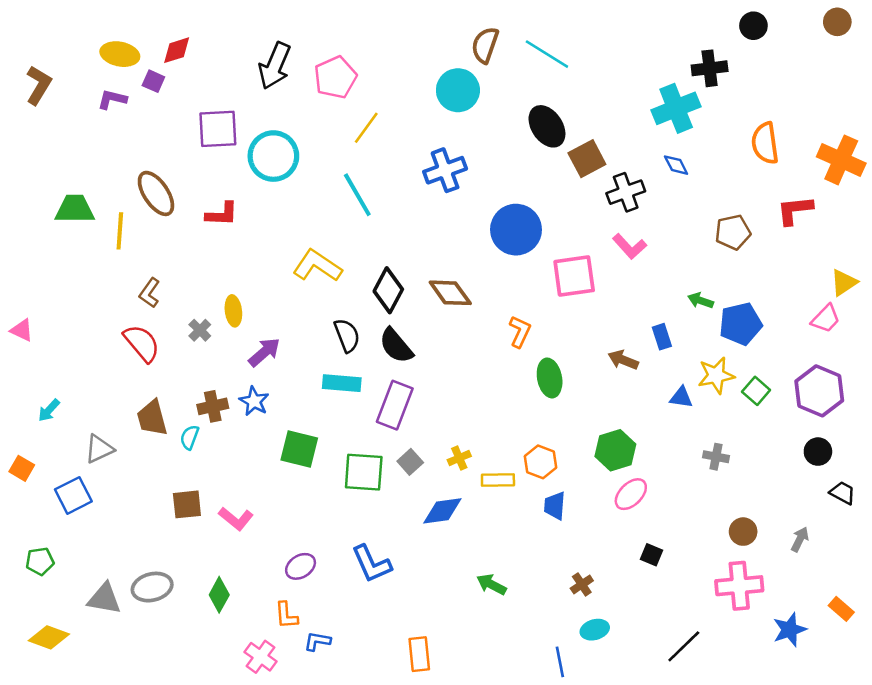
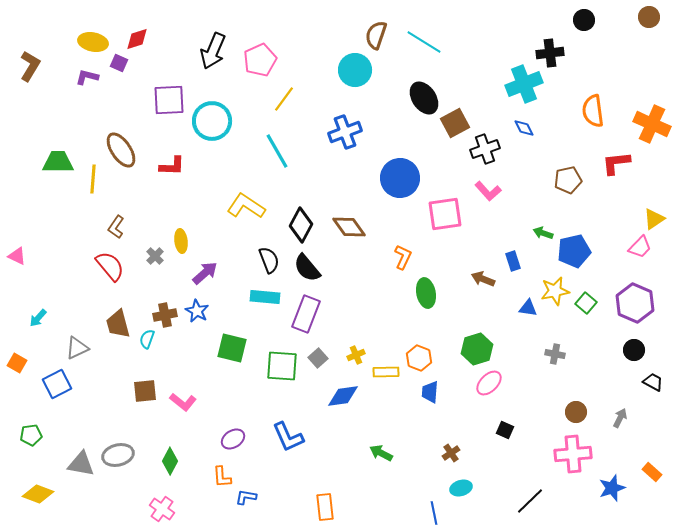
pink cross: (261, 657) -> (162, 509), moved

